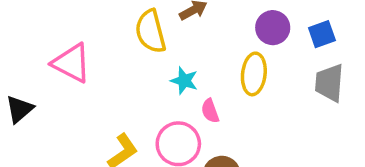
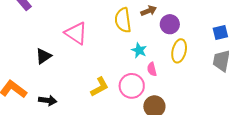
purple circle: (273, 28) -> (170, 24), moved

